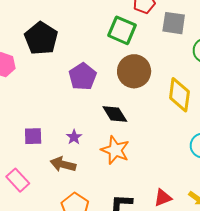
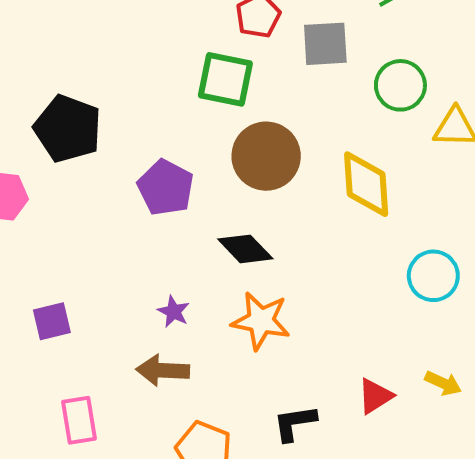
purple square: (33, 136) -> (52, 321), moved
pink rectangle: (18, 180) -> (79, 420), turned 45

